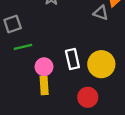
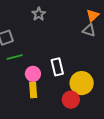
gray triangle: (101, 13) -> (89, 30), moved
yellow circle: (101, 64) -> (82, 83), moved

